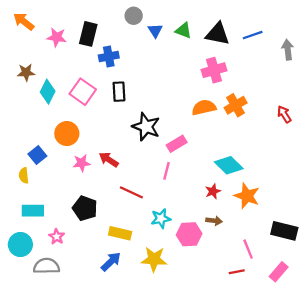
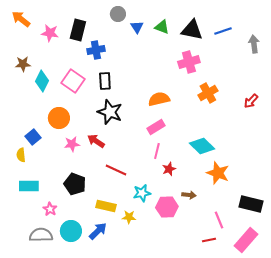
orange semicircle: (204, 107) -> (159, 99), moved
red arrow: (284, 114) -> (251, 101), turned -105
black star: (146, 127) -> (110, 112), moved
pink line: (166, 171) -> (157, 151), moved
red star: (213, 191) -> (169, 169), moved
cyan circle: (20, 245) -> (71, 231), moved
yellow star: (154, 259) -> (129, 217), moved, size x0.6
pink rectangle: (279, 272) -> (246, 240), size x1.4

